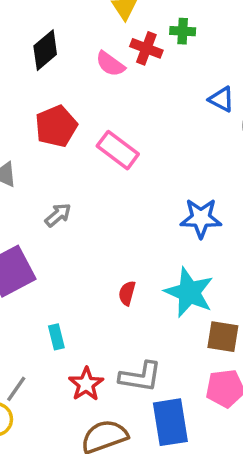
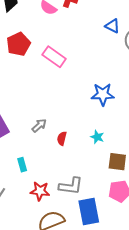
gray arrow: (58, 215) -> (39, 125), moved
cyan star: (189, 292) -> (97, 137), size x0.5
red star: (86, 384) -> (40, 191), turned -30

